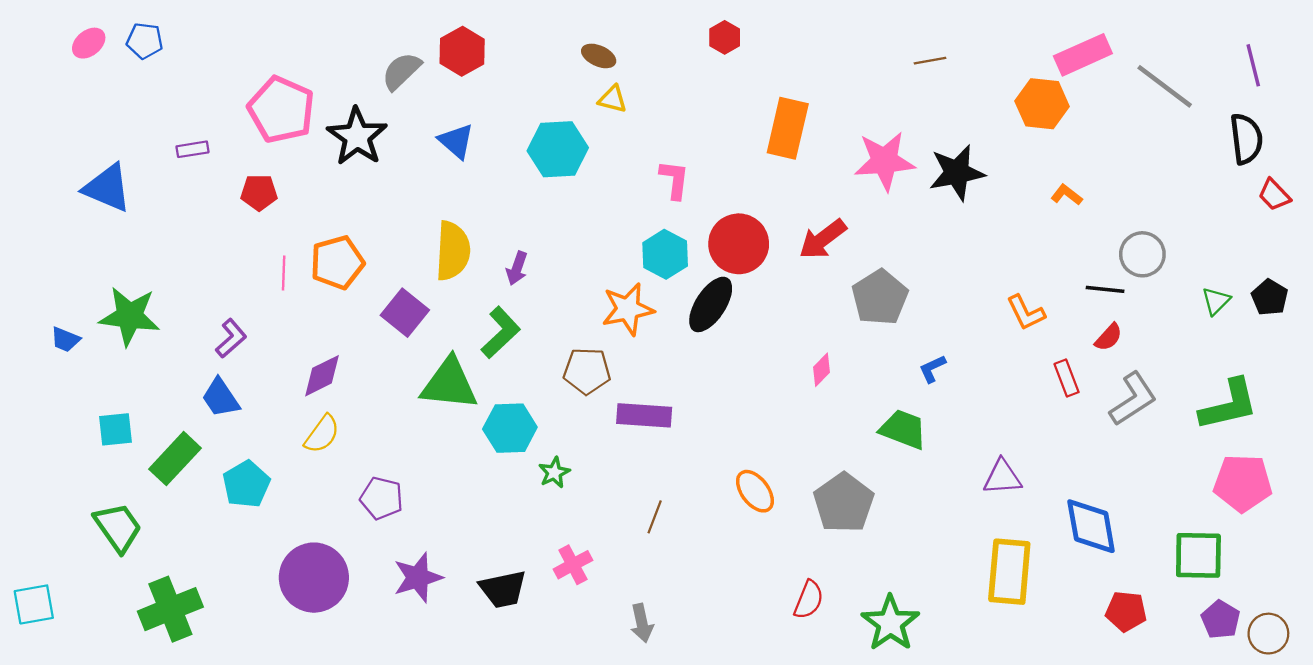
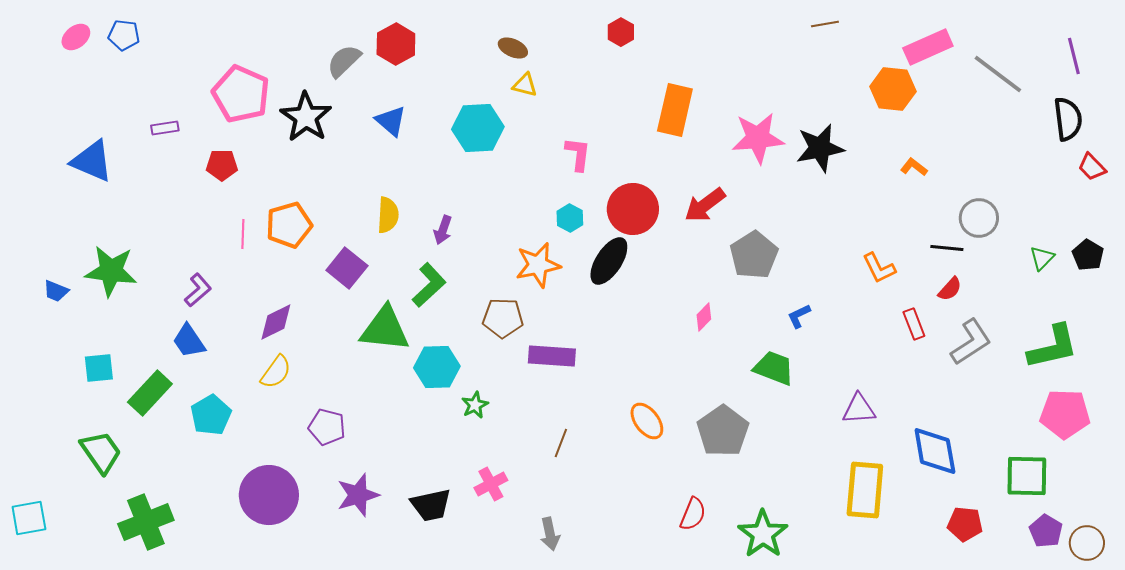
brown line: (930, 61) -> (825, 24), moved
yellow semicircle: (453, 251) -> (388, 215), size x0.7
cyan hexagon: (665, 254) -> (570, 218), size x0.7

